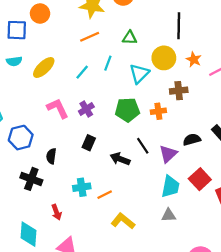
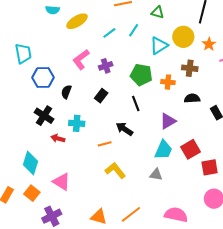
pink L-shape: (58, 108) -> (81, 60), turned -115
black semicircle: (192, 140) -> (192, 98), moved
black line: (143, 146) -> (136, 103), moved
black semicircle: (51, 156) -> (66, 92), moved
black arrow: (120, 159) -> (124, 129), moved
cyan cross: (82, 187) -> (77, 123), moved
red arrow: (56, 212) -> (58, 138), moved, turned 112

